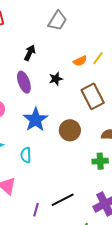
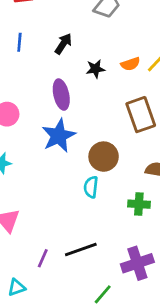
black star: (56, 79) -> (95, 69), moved
purple ellipse: (24, 82) -> (61, 95), moved
cyan semicircle: (26, 155) -> (91, 187), moved

